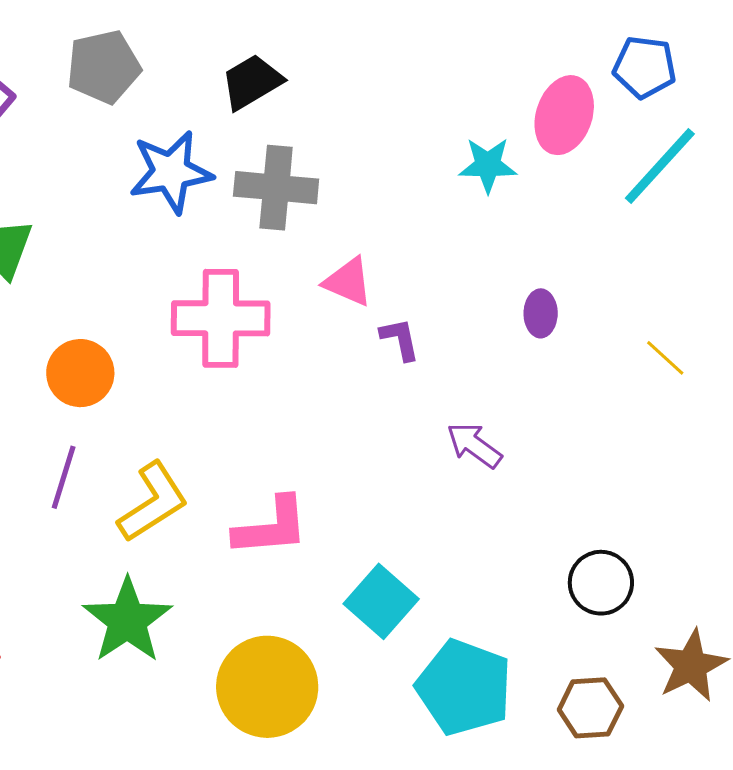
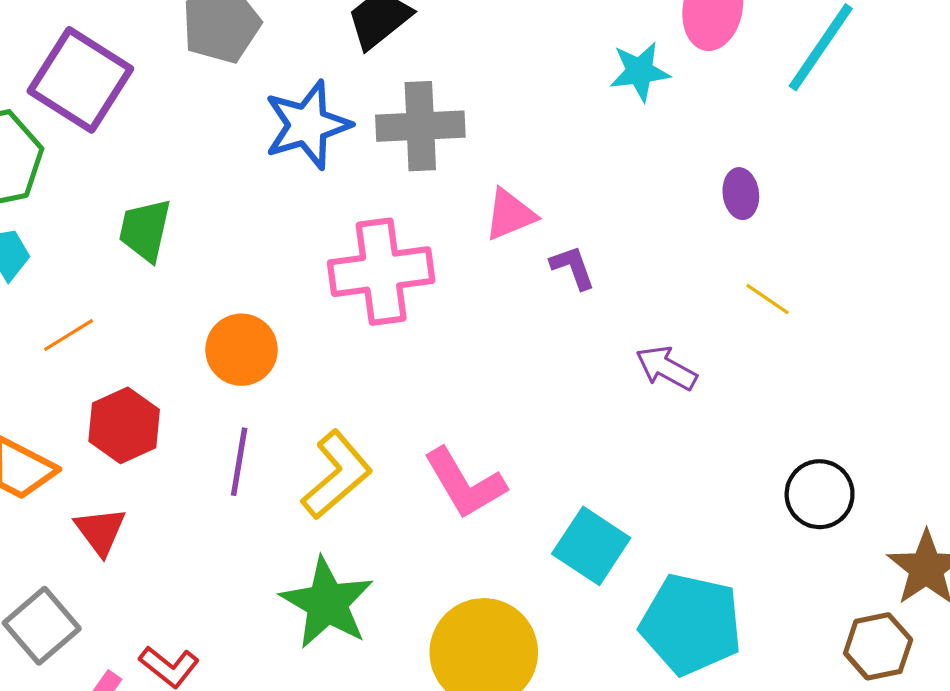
pink triangle: (348, 282) -> (510, 215), turned -38
purple ellipse: (541, 313) -> (741, 194), moved
yellow line: (665, 358) -> (768, 299), moved
pink L-shape: (271, 527) -> (465, 483), turned 72
brown hexagon: (590, 708) -> (878, 646), moved

